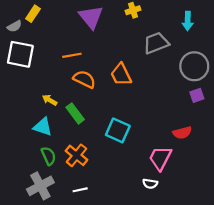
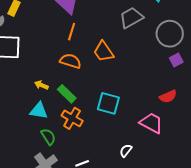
orange line: (72, 55) -> (72, 32), moved, turned -54
orange cross: (76, 155) -> (72, 118), moved
pink trapezoid: (160, 158) -> (151, 123), turned 100
white semicircle: (150, 184) -> (126, 151), moved, turned 128

